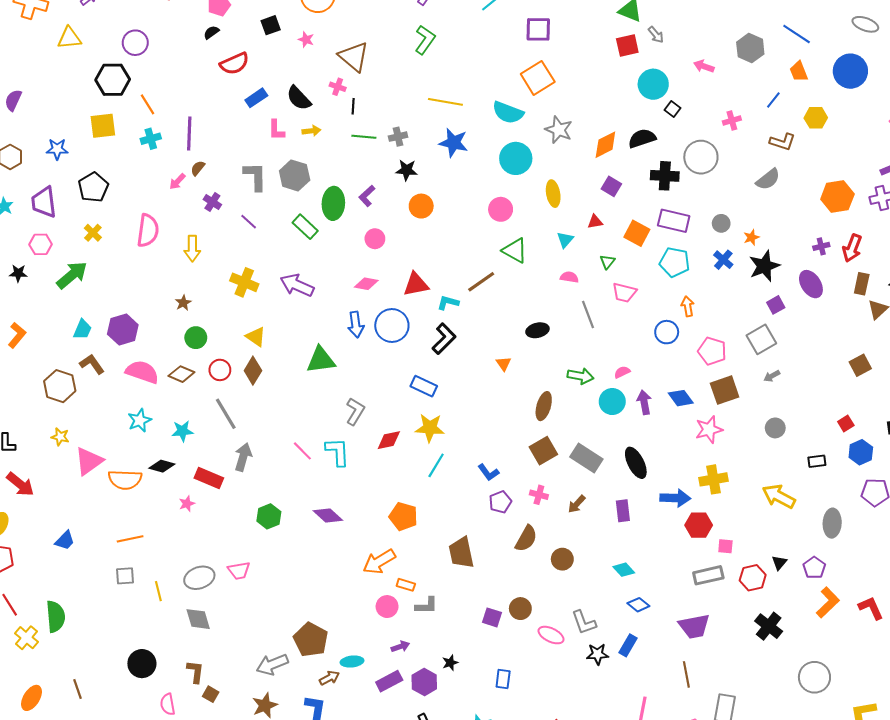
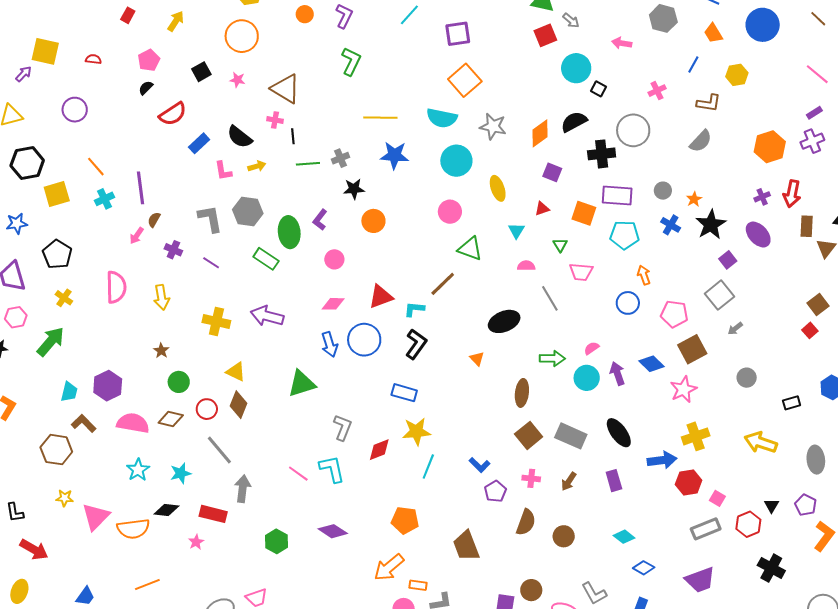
black hexagon: (113, 80) -> (27, 163), moved
black ellipse: (537, 330) -> (504, 321), size x1.4
red square: (846, 423) -> (810, 330), moved
pink square: (725, 546) -> (717, 498), turned 35

